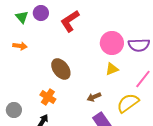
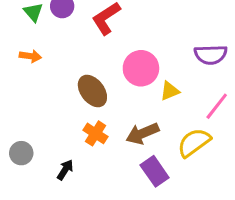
pink circle: (112, 43) -> (141, 68), moved
orange cross: (48, 97) -> (95, 133), moved
brown arrow: (94, 97) -> (142, 133), size x1.5

